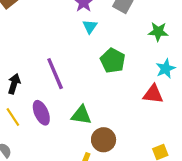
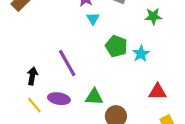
cyan star: (166, 69) -> (141, 54), moved
red triangle: (153, 94) -> (158, 92), moved
purple ellipse: (41, 113) -> (59, 99), turned -50

